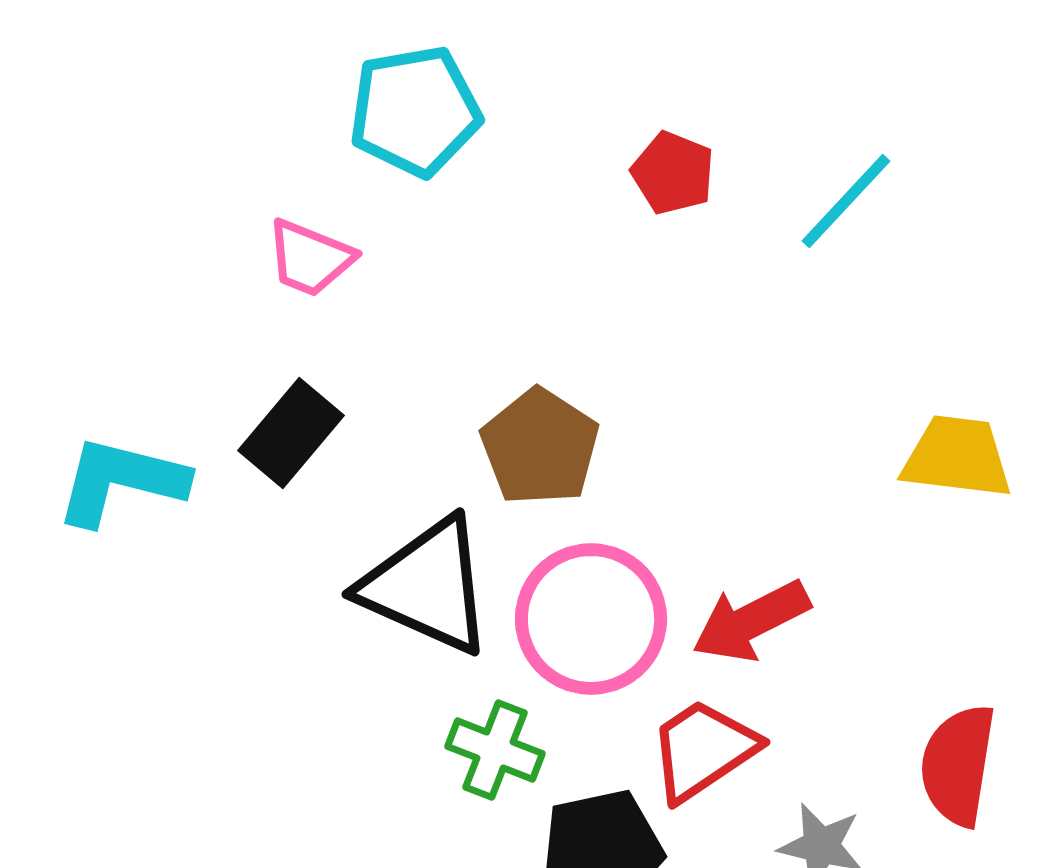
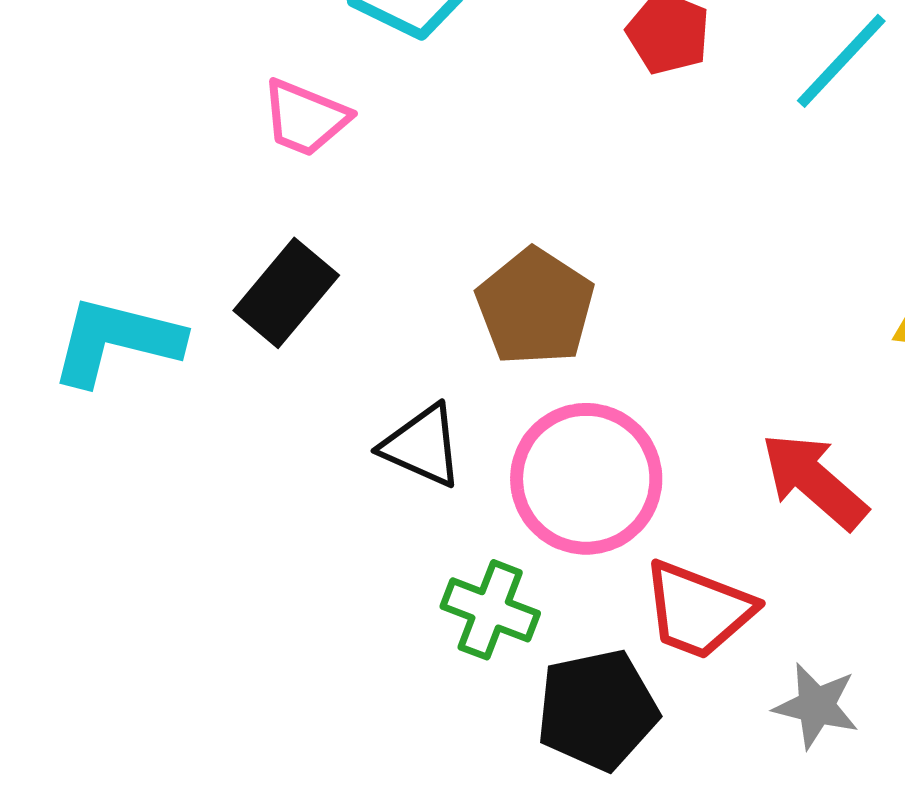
black triangle: (427, 586) -> (422, 446), size x0.6
red arrow: (751, 621) -> (814, 481), moved, turned 68
red trapezoid: (703, 750) -> (698, 610), turned -125

